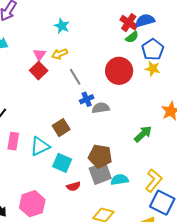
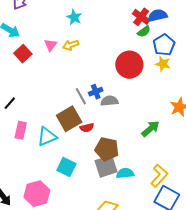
red square: (39, 71) -> (23, 54), moved
gray line: (75, 77) -> (81, 96), moved
brown square: (61, 128) -> (69, 119), size x1.4
cyan square: (62, 163) -> (66, 167), moved
red semicircle: (73, 186) -> (87, 128), moved

